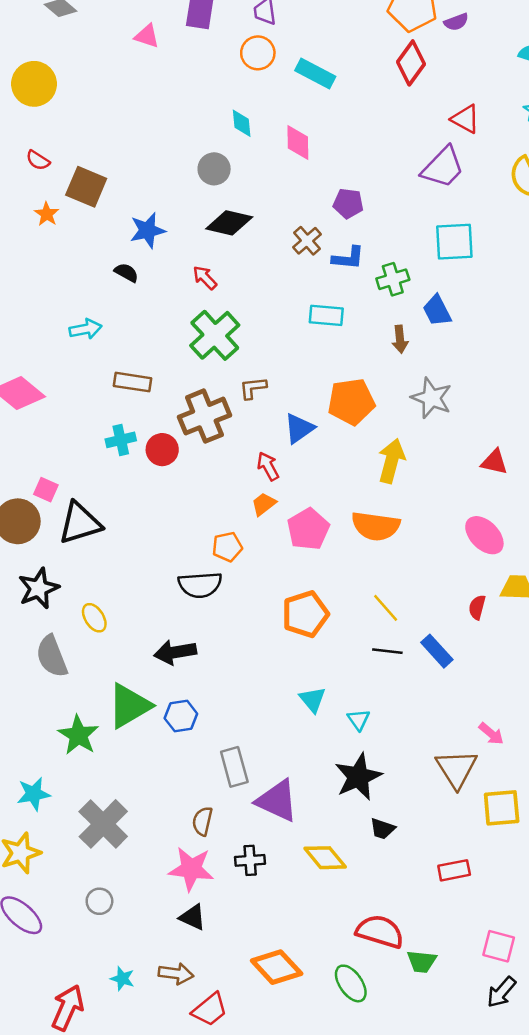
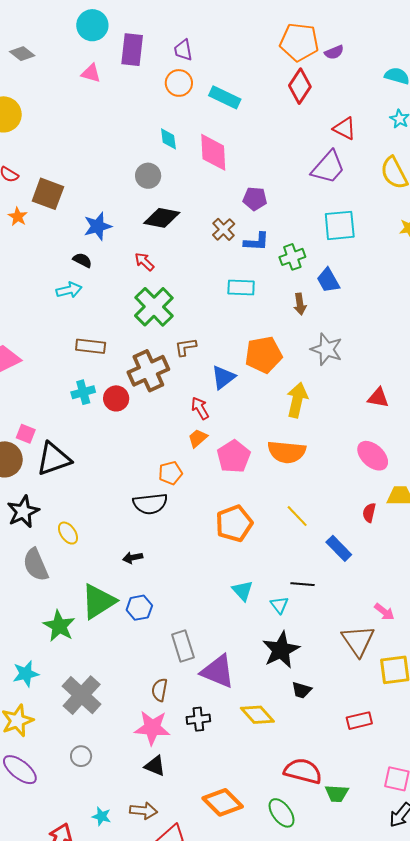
pink diamond: (298, 142) -> (213, 152), size x1.4
cyan arrow: (86, 329) -> (69, 290), moved
black line: (387, 651) -> (303, 584), moved
black arrow: (175, 652) -> (133, 558), size x0.6

